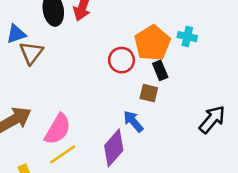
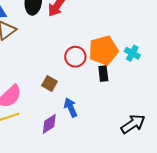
brown square: (149, 93) -> (50, 84), moved
purple diamond: (114, 148) -> (49, 124), size x0.7

